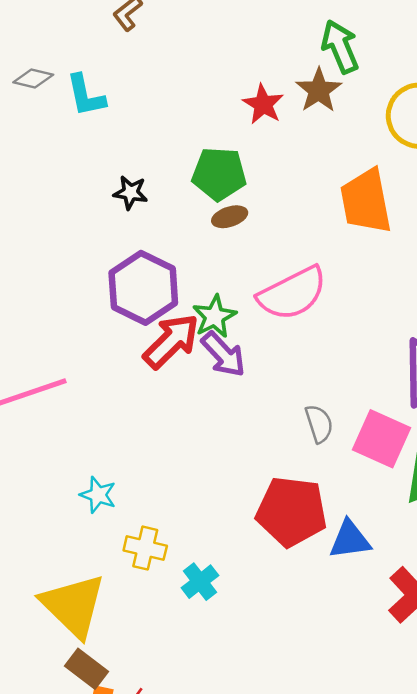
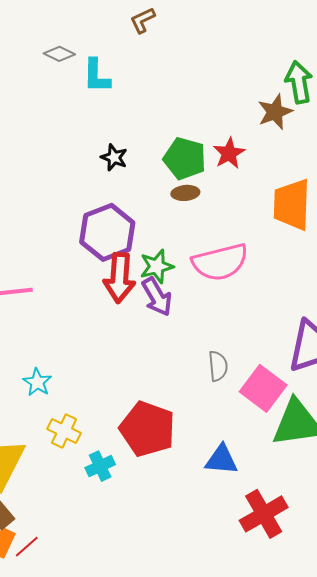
red star: (263, 104) -> (229, 153), moved
red arrow: (171, 341) -> (119, 278), turned 126
red pentagon: (292, 511) -> (147, 429), moved

